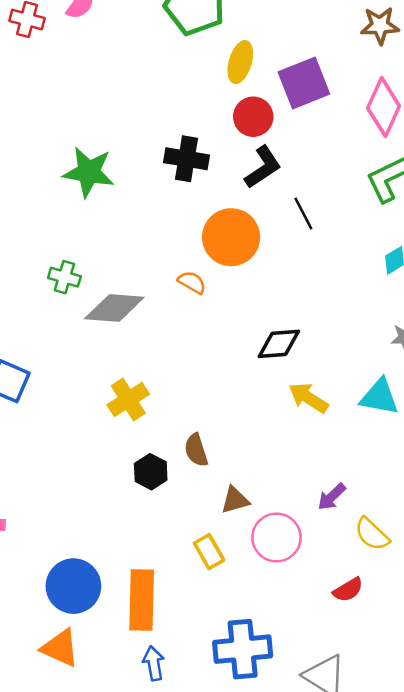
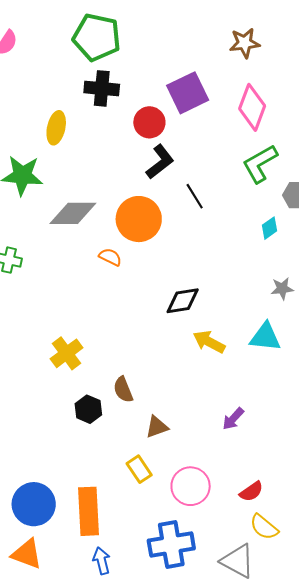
yellow ellipse: (240, 62) -> (56, 128), moved
black cross: (187, 159) -> (102, 88), moved
gray diamond: (114, 308) -> (73, 213), moved
yellow semicircle: (372, 534) -> (264, 527), moved
pink circle: (277, 538) -> (191, 486), moved

